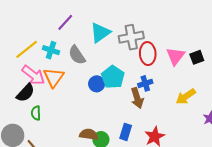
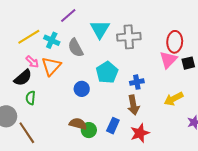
cyan triangle: (100, 33) -> (100, 29), turned -30
red ellipse: (148, 54) -> (175, 42), moved
pink arrow: (33, 75) -> (32, 62), size x0.6
blue circle: (97, 84) -> (82, 89), moved
brown arrow: (137, 98) -> (133, 105), moved

